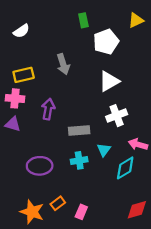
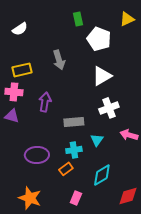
white pentagon: (106, 42) -> (99, 39), turned -30
cyan diamond: (125, 168) -> (102, 175), moved
orange rectangle: (58, 203) -> (66, 169), moved

